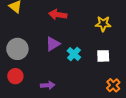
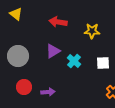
yellow star: (103, 24) -> (92, 31), moved
red circle: (15, 76) -> (24, 87), moved

